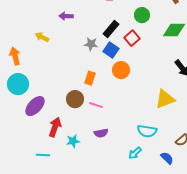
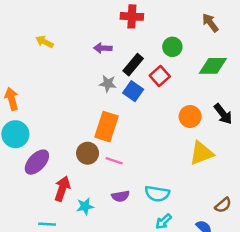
purple arrow: (66, 16) -> (103, 48), moved
yellow arrow: (42, 37) -> (45, 42), moved
orange circle: (121, 70) -> (190, 116), moved
orange rectangle: (90, 78) -> (107, 127), size x1.6
cyan semicircle: (147, 131) -> (157, 194), moved

